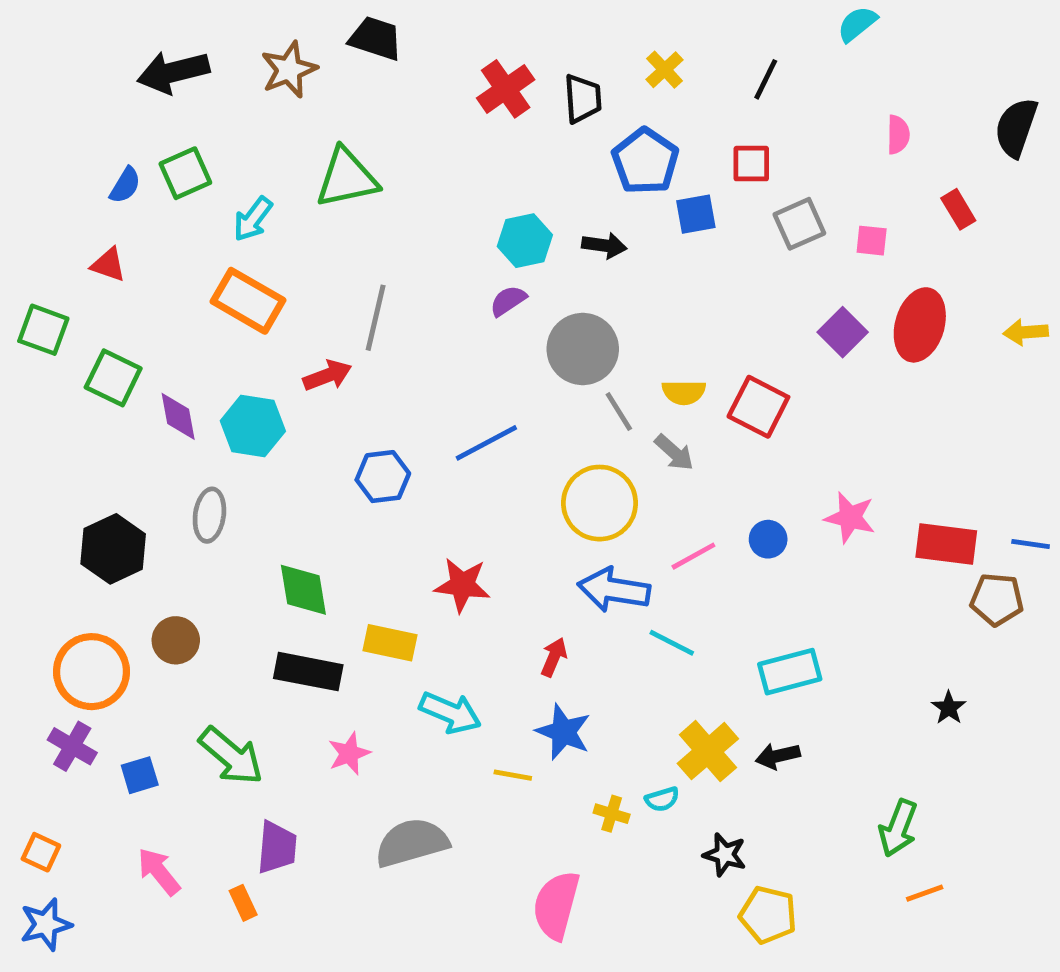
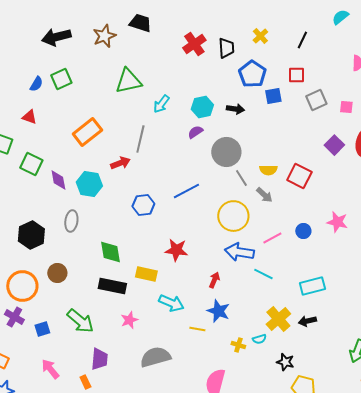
cyan arrow: (253, 219) -> (161, 104), moved
orange rectangle: (248, 301) -> (87, 132), turned -68

